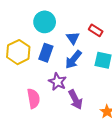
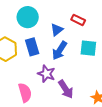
blue triangle: (73, 38) -> (57, 30), turned 32
blue rectangle: (46, 53) -> (32, 47), turned -30

